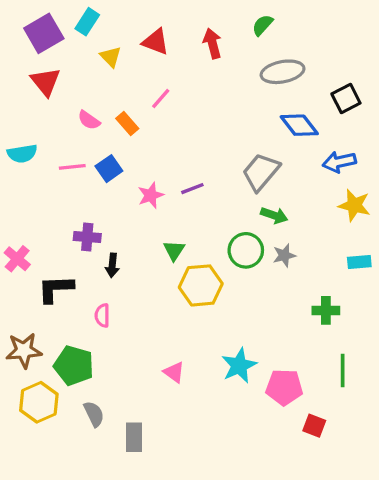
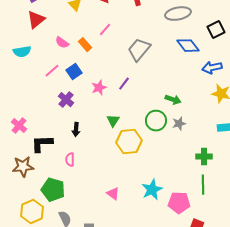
red triangle: (46, 82) -> (36, 20), turned 30
cyan semicircle: (22, 154) -> (22, 52), moved
pink line: (72, 167) -> (52, 71), turned -35
gray trapezoid: (261, 172) -> (139, 50), moved
purple line: (192, 189) -> (124, 84), turned -32
purple cross: (87, 237) -> (66, 100), moved, turned 35
brown star: (24, 351) -> (23, 167), moved
green line: (343, 371) -> (203, 185), moved

